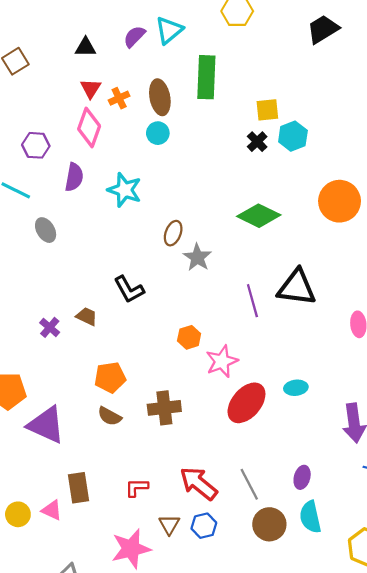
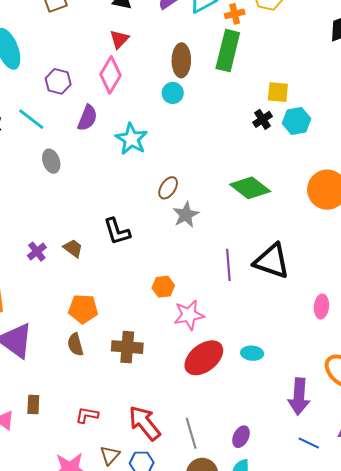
orange cross: (119, 98) -> (235, 14), moved
brown semicircle: (110, 416) -> (75, 345), turned 35
brown rectangle: (79, 488) -> (33, 405), size x0.7

